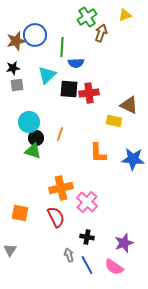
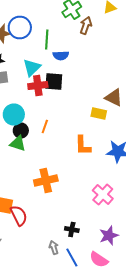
red cross: (89, 93) -> (38, 86), moved
pink cross: (87, 202) -> (103, 194), moved
red semicircle: (56, 217) -> (19, 216), moved

